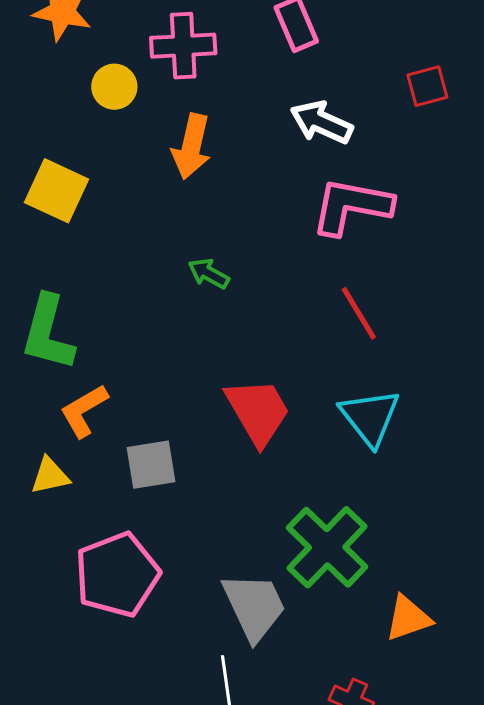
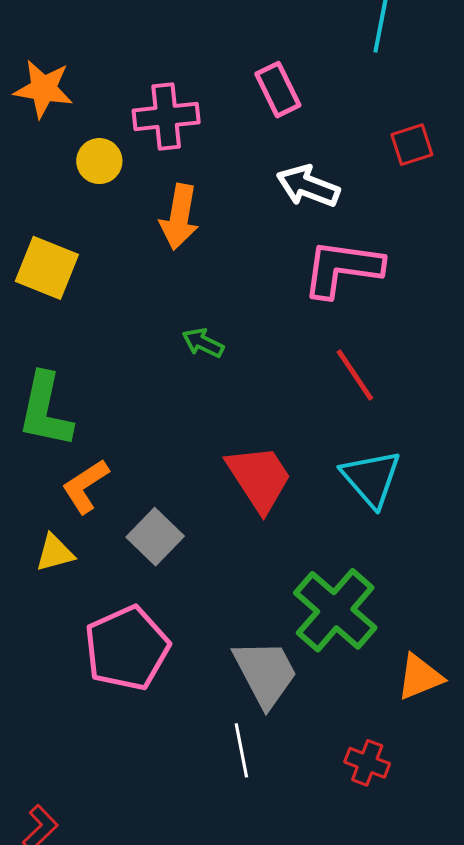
gray square: (151, 465) -> (155, 537), turned -34

